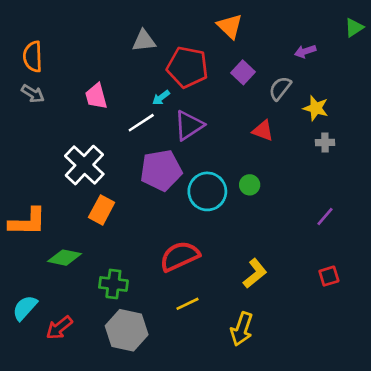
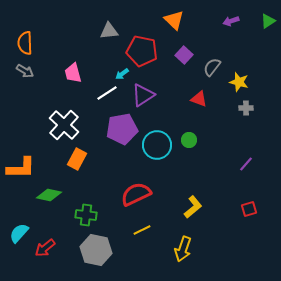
purple arrow: (305, 51) -> (231, 21), moved

